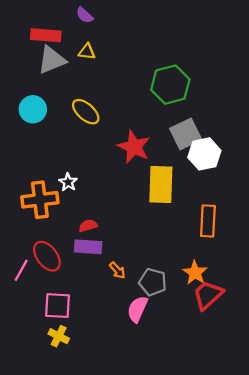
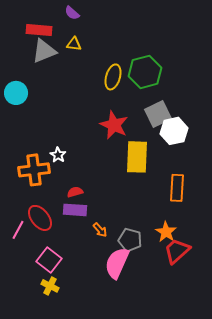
cyan circle: (33, 109) -> (16, 93), moved
yellow ellipse: (86, 112) -> (113, 77), moved, turned 65
pink square: (58, 306) -> (49, 260), turned 35
pink semicircle: (137, 309) -> (117, 263), size x1.4

